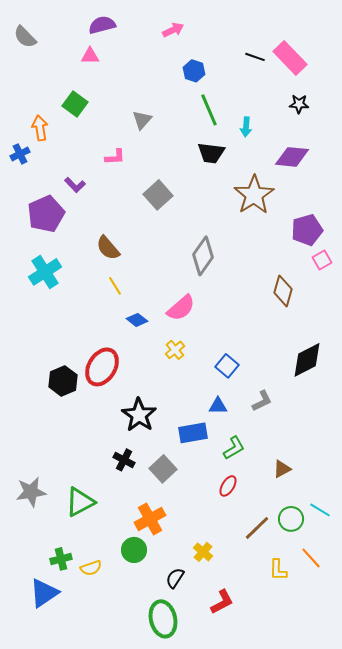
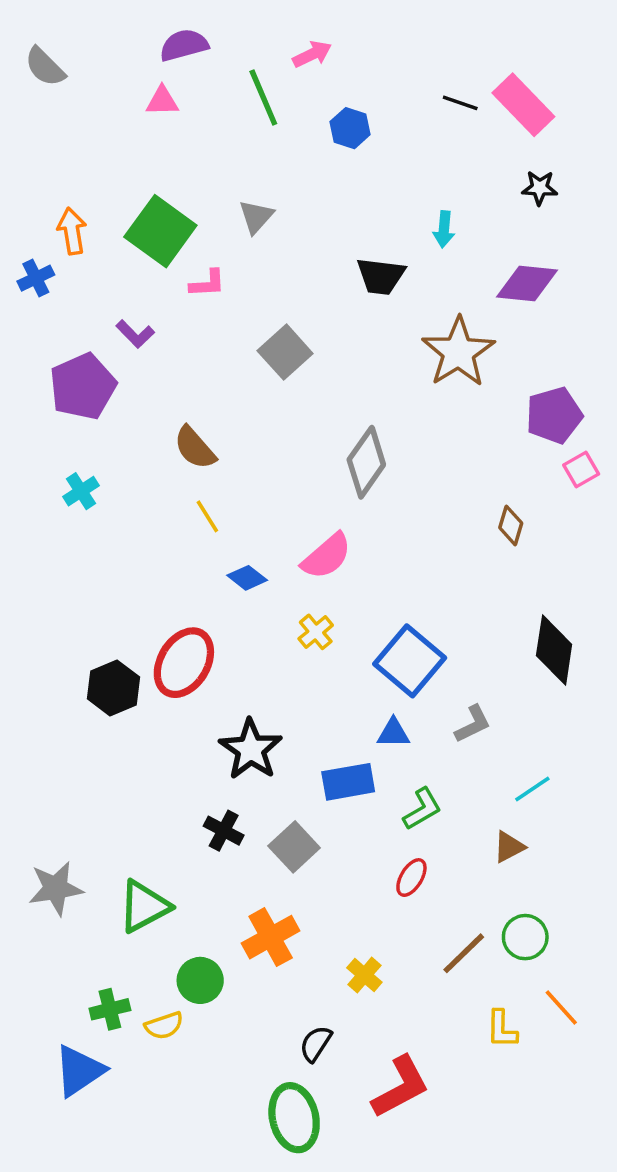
green square: (75, 104) -> (160, 231), moved, size x1.5
green line: (209, 110) -> (263, 97), moved
cyan cross: (45, 272) -> (81, 491), size x0.6
brown diamond: (283, 291) -> (511, 525), size x0.7
black diamond: (307, 360) -> (554, 650), turned -54
blue square: (227, 366) -> (410, 661), size x1.6
cyan line: (320, 510) -> (532, 789), moved, turned -65
green circle: (134, 550) -> (200, 980), moved
yellow cross: (203, 552) -> (364, 975), moved
red L-shape: (222, 602) -> (401, 1087), size x1.4

